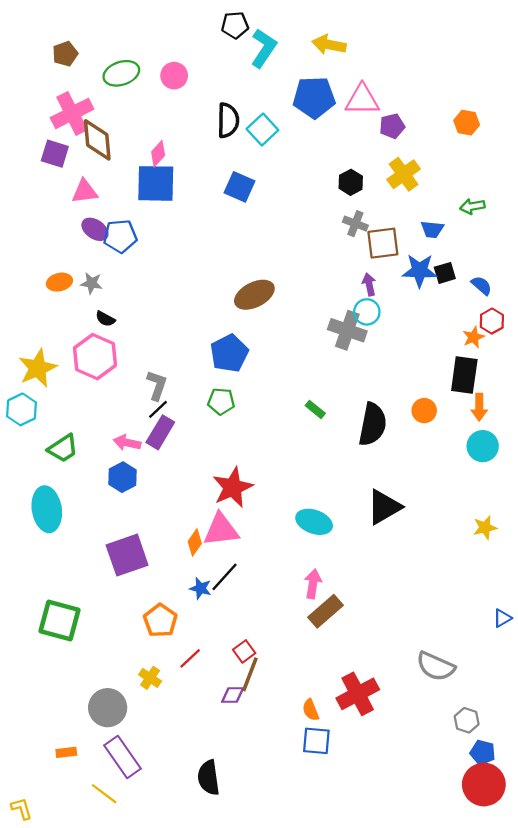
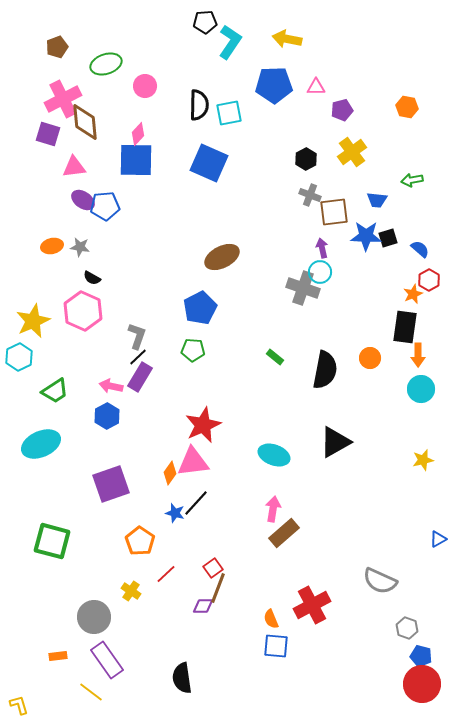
pink circle: (174, 76) -> (145, 86), moved
pink triangle: (362, 100) -> (316, 87), size x0.6
cyan square: (262, 130) -> (229, 113), turned 32
blue square: (239, 187) -> (209, 163), size x1.4
cyan ellipse: (47, 509) -> (41, 444), turned 75

